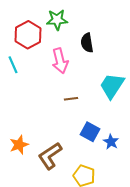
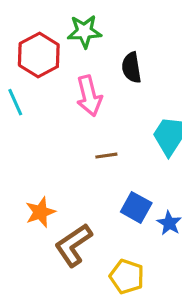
orange star: (19, 145) -> (40, 212), moved

